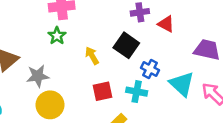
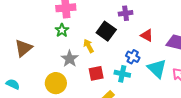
red triangle: (166, 24) -> (147, 35), moved
black square: (126, 45) -> (106, 31), moved
gray star: (38, 76) -> (70, 59), moved, turned -30

